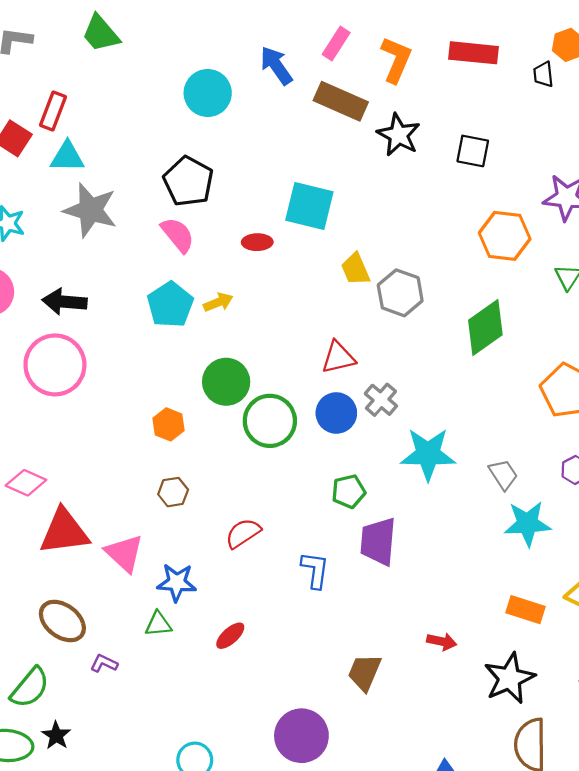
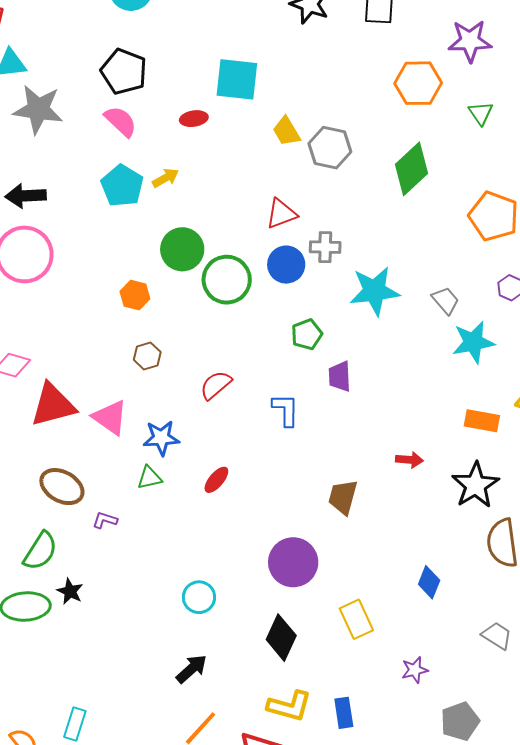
gray cross: (381, 400) -> (325, 247), turned -32
purple trapezoid: (378, 541) -> (340, 376), size x0.7

